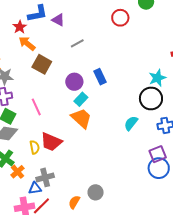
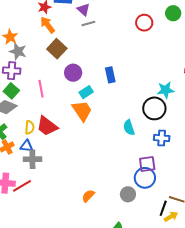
gray line: (77, 43) -> (88, 24), moved
purple circle: (74, 82) -> (73, 73), moved
cyan semicircle: (131, 123) -> (129, 128), turned -70
blue triangle: (35, 188) -> (26, 146), moved
gray circle: (96, 192) -> (128, 194), moved
orange semicircle: (74, 202) -> (88, 196), moved

